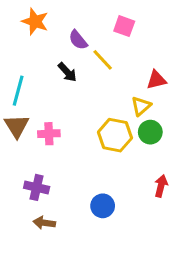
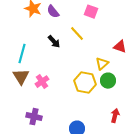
purple semicircle: (78, 40) -> (53, 12), moved
red triangle: (156, 80) -> (120, 47), moved, turned 32
pink cross: (49, 134) -> (42, 82), turned -32

